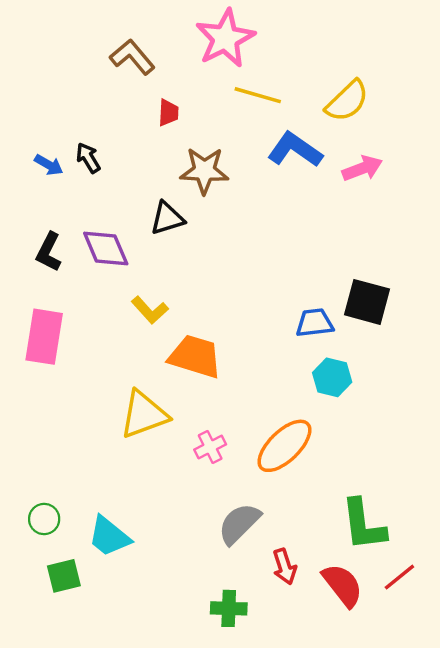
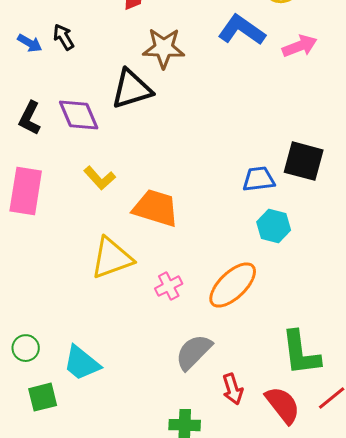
black triangle: (167, 218) -> (132, 89), size x1.4
yellow L-shape: (150, 310) -> (100, 178), moved

